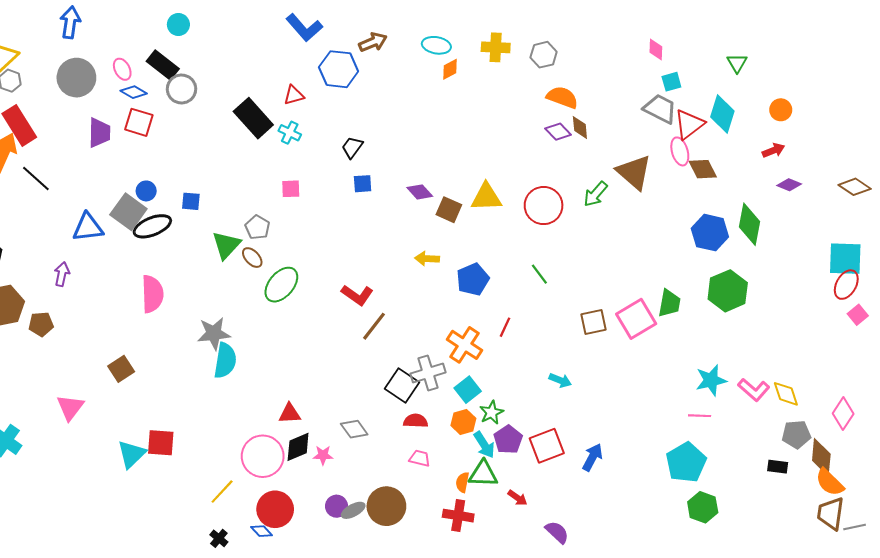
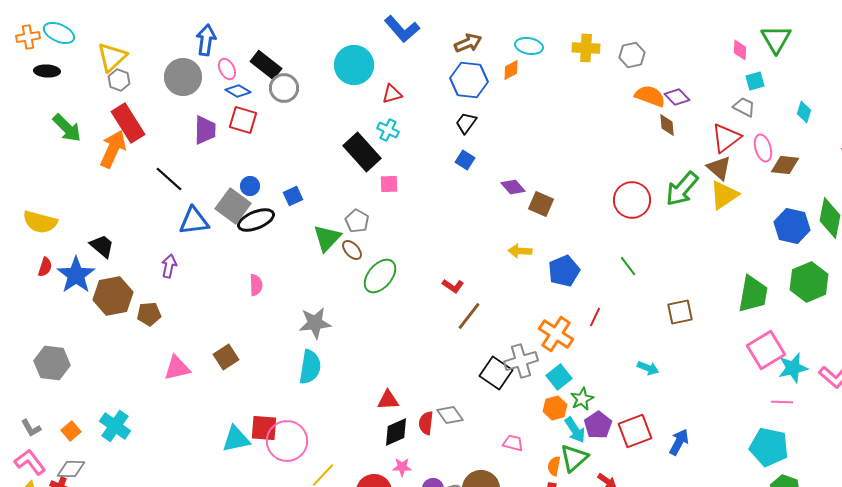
blue arrow: (70, 22) -> (206, 40), moved
cyan circle: (178, 25) -> (354, 65), moved, size x1.8
green triangle: (737, 63) -> (776, 39), moved, size x1.5
blue hexagon: (339, 69) -> (469, 80), moved
orange diamond: (450, 69) -> (511, 70), moved
gray trapezoid: (660, 109) -> (744, 107), size x0.7
cyan diamond: (722, 114) -> (804, 112), size x0.6
black rectangle: (253, 118) -> (362, 152), moved
red triangle: (689, 124) -> (726, 138), moved
purple diamond: (558, 132) -> (677, 97), moved
black trapezoid: (352, 147) -> (466, 123), moved
brown diamond: (703, 169) -> (785, 165), turned -56
brown triangle: (634, 172) -> (719, 168), size x0.7
black line: (36, 178) -> (169, 179), moved
blue square: (363, 184) -> (465, 160), moved, turned 36
green arrow: (596, 194) -> (682, 189), size x1.4
yellow triangle: (486, 197) -> (724, 195), moved, turned -32
blue square: (191, 201) -> (293, 196), turned -30
pink semicircle: (152, 294) -> (256, 285), size x0.6
red L-shape: (357, 295) -> (453, 286), size x0.7
green trapezoid: (669, 303) -> (753, 294), size x1.4
pink square: (636, 319) -> (766, 350), moved
cyan semicircle: (225, 361) -> (310, 367), moved
pink triangle: (70, 407) -> (177, 368), moved, turned 40
red semicircle: (416, 421) -> (426, 423), moved, turned -85
cyan triangle: (132, 454) -> (236, 439), turned 32
pink star: (323, 455) -> (402, 467), moved
pink circle: (263, 456) -> (287, 441), moved
cyan pentagon: (686, 462) -> (769, 447), turned -30
green triangle: (483, 474) -> (574, 458), turned -44

